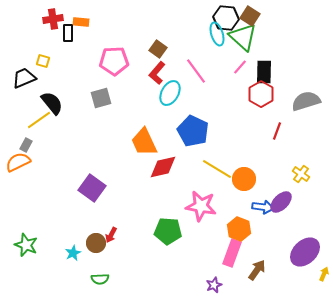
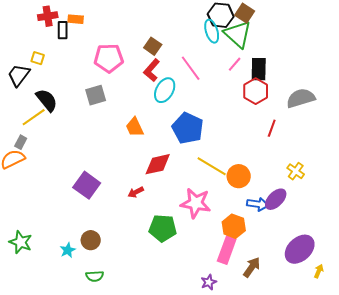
black trapezoid: (24, 78) -> (19, 75), turned -30
orange trapezoid: (144, 142) -> (135, 127), moved, size x0.7
red arrow: (111, 235) -> (136, 192), moved, turned 35

